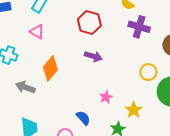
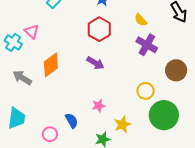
pink triangle: (37, 32) -> (32, 31), moved

